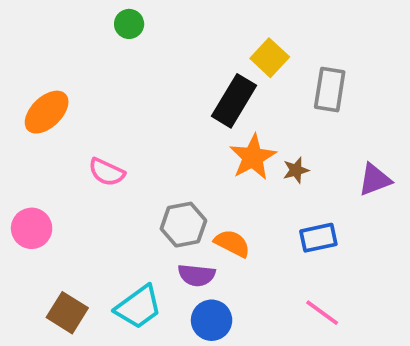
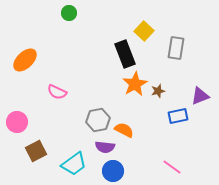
black rectangle: (234, 101) -> (125, 54), turned -52
blue rectangle: (318, 238) -> (178, 116), moved
brown square: (67, 313) -> (36, 151), moved, turned 30

